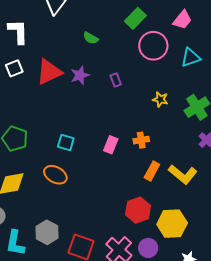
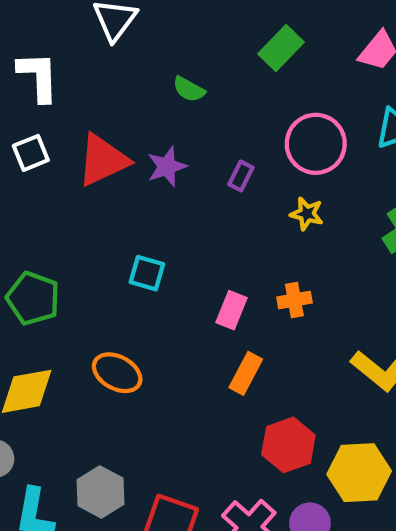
pink circle: (153, 46) -> (316, 144), moved
purple rectangle: (116, 80) -> (241, 176), turned 48
yellow star: (160, 99) -> (307, 214), moved
cyan square: (66, 142) -> (147, 273), moved
orange rectangle: (152, 171) -> (246, 373), moved

